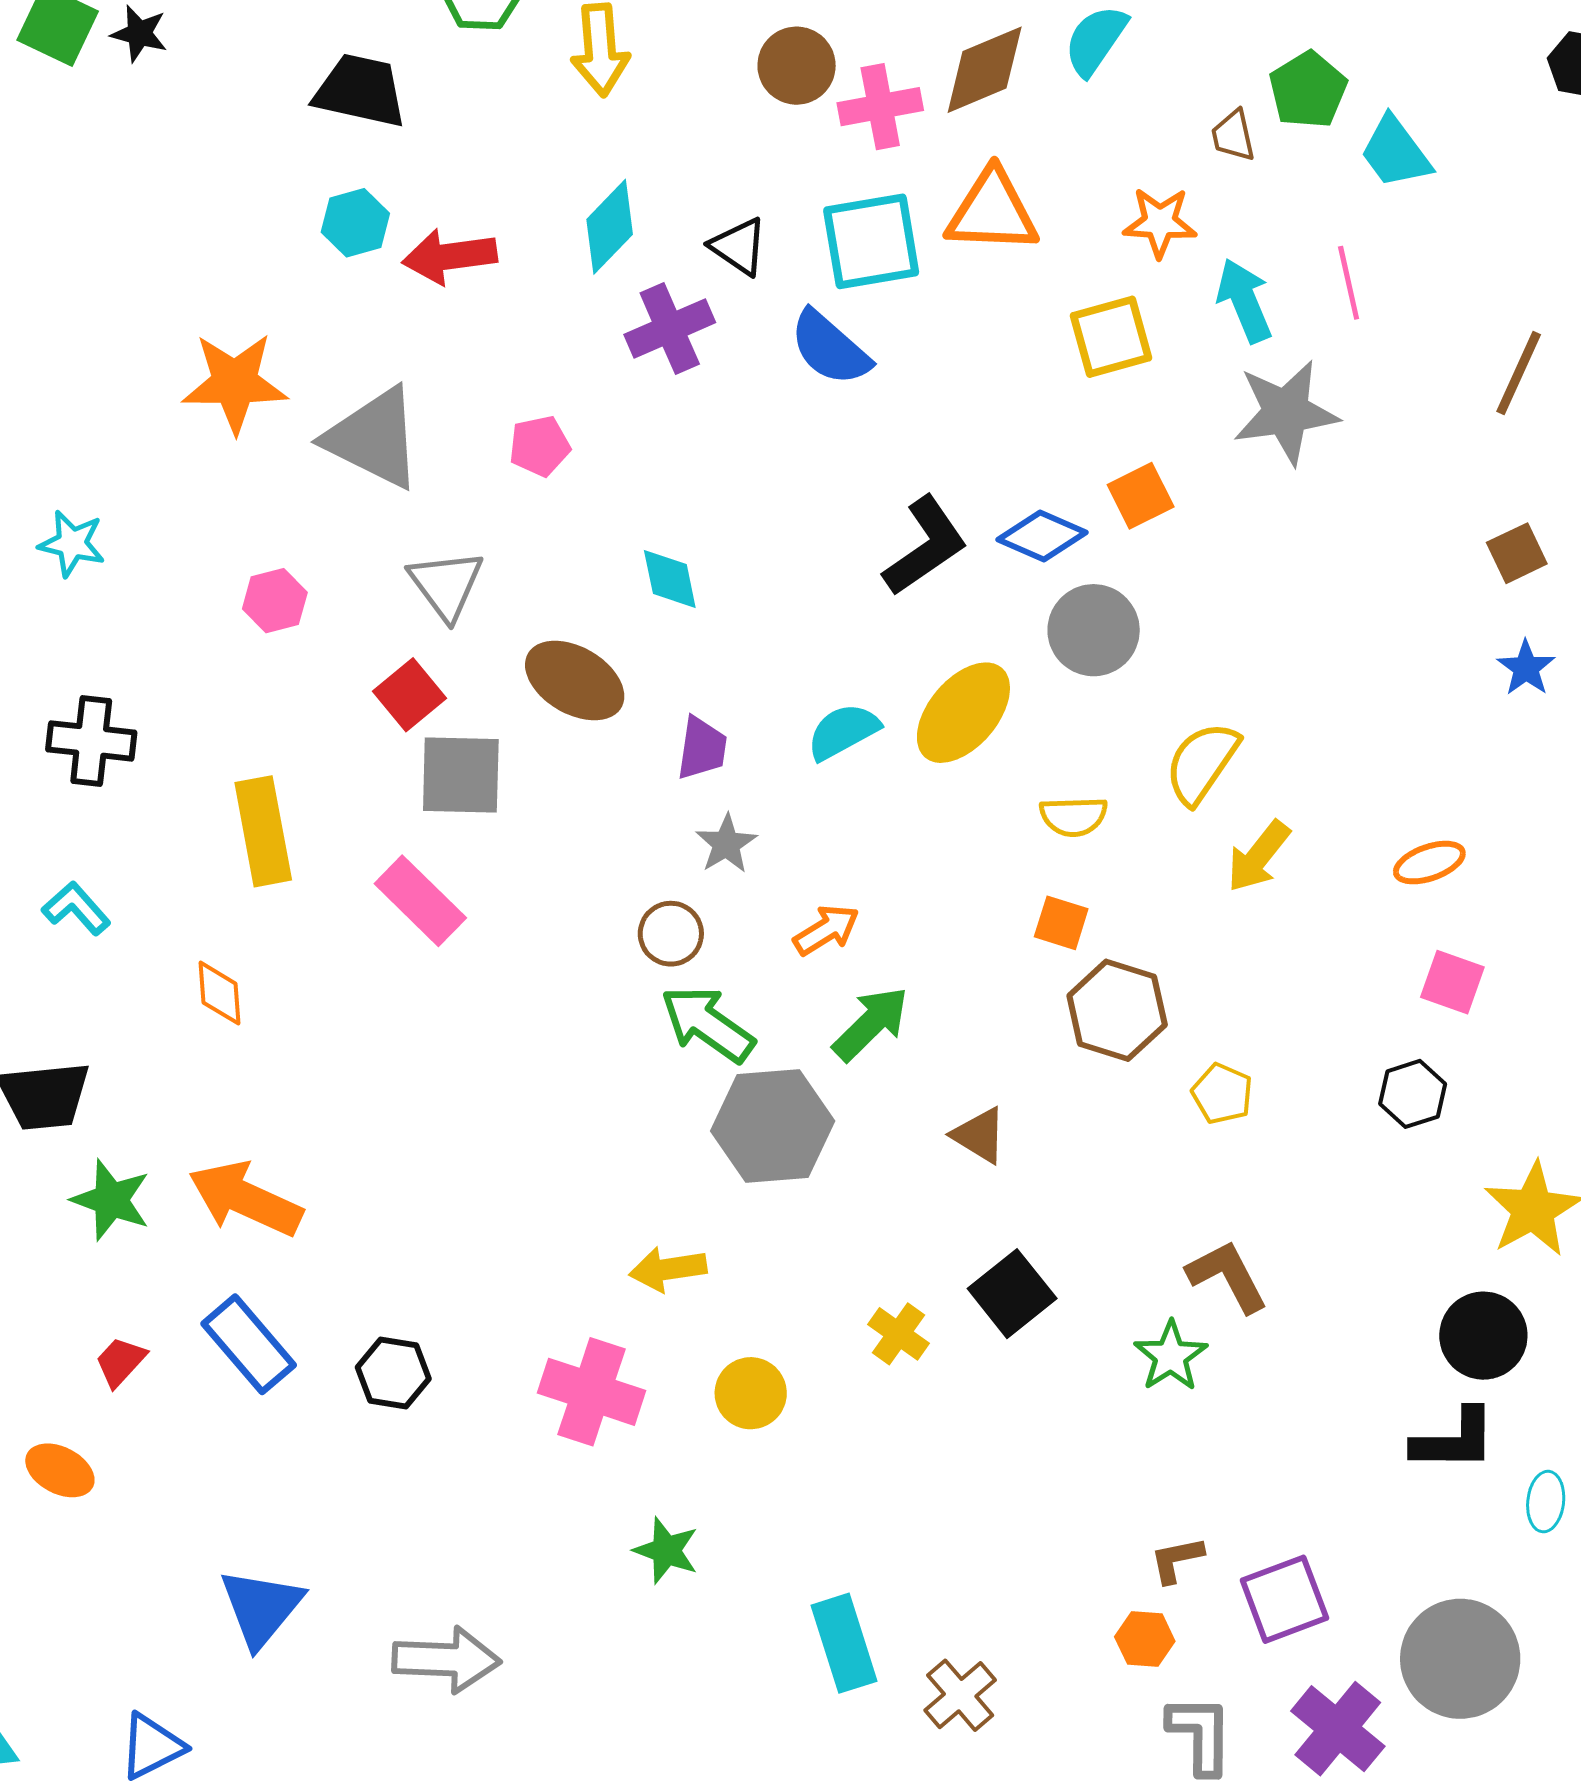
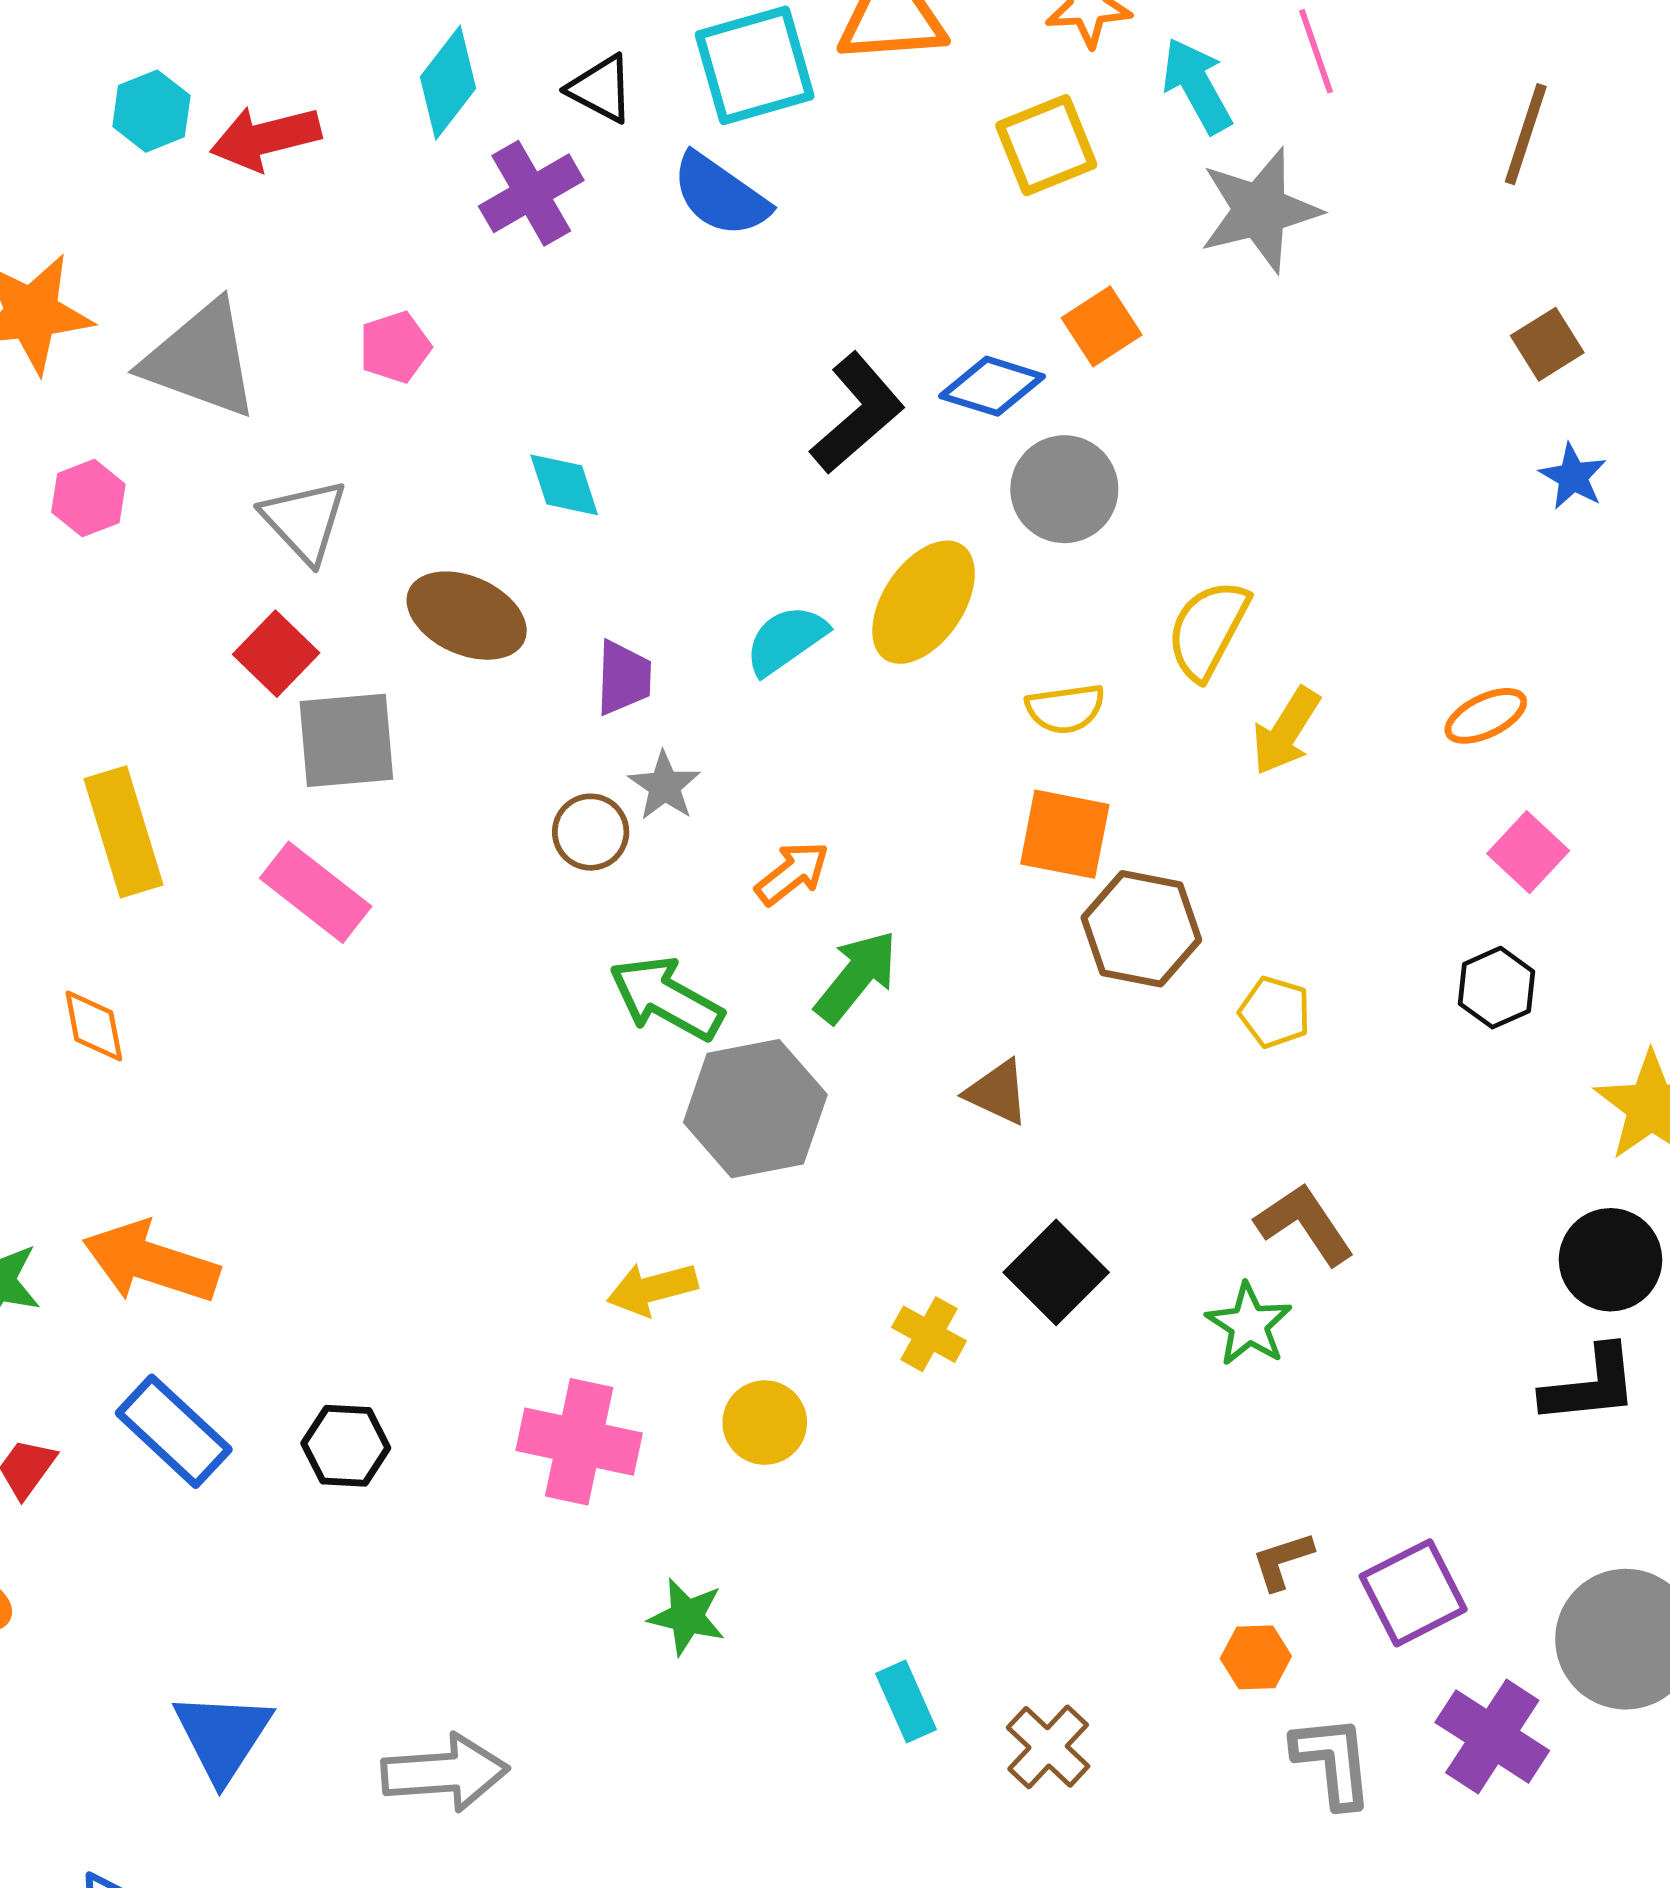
pink hexagon: (275, 601) -> (88, 498), moved
orange square: (1061, 923) -> (1065, 834), size x1.5
brown circle: (671, 934) -> (591, 832), moved
pink square: (1452, 982) -> (1528, 852), turned 30
cyan rectangle: (844, 1643) -> (906, 1702), size x0.7

